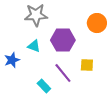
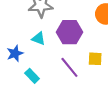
cyan rectangle: (44, 86) -> (32, 76), moved

